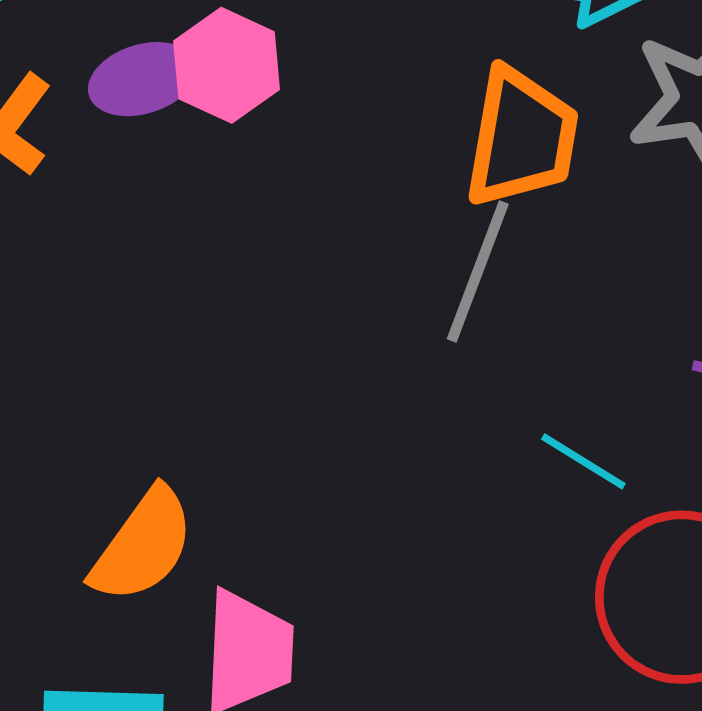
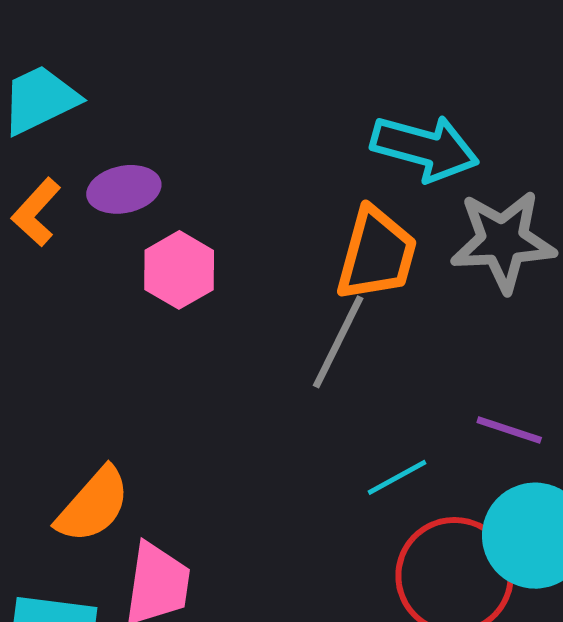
pink hexagon: (227, 65) -> (179, 270), moved
cyan line: (583, 461) -> (397, 477), turned -66

